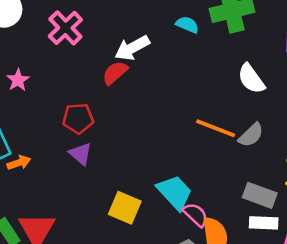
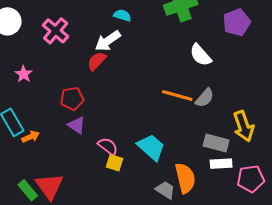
cyan semicircle: (187, 25) -> (122, 15), moved
yellow square: (125, 208) -> (114, 163), size x0.7
pink semicircle: (196, 215) -> (108, 146), moved

